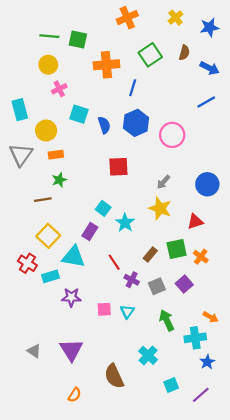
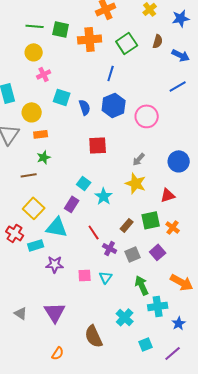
orange cross: (106, 65) -> (90, 39), moved
orange arrow: (211, 317) -> (182, 282), size x1.6
cyan cross: (195, 338) -> (158, 306), moved

